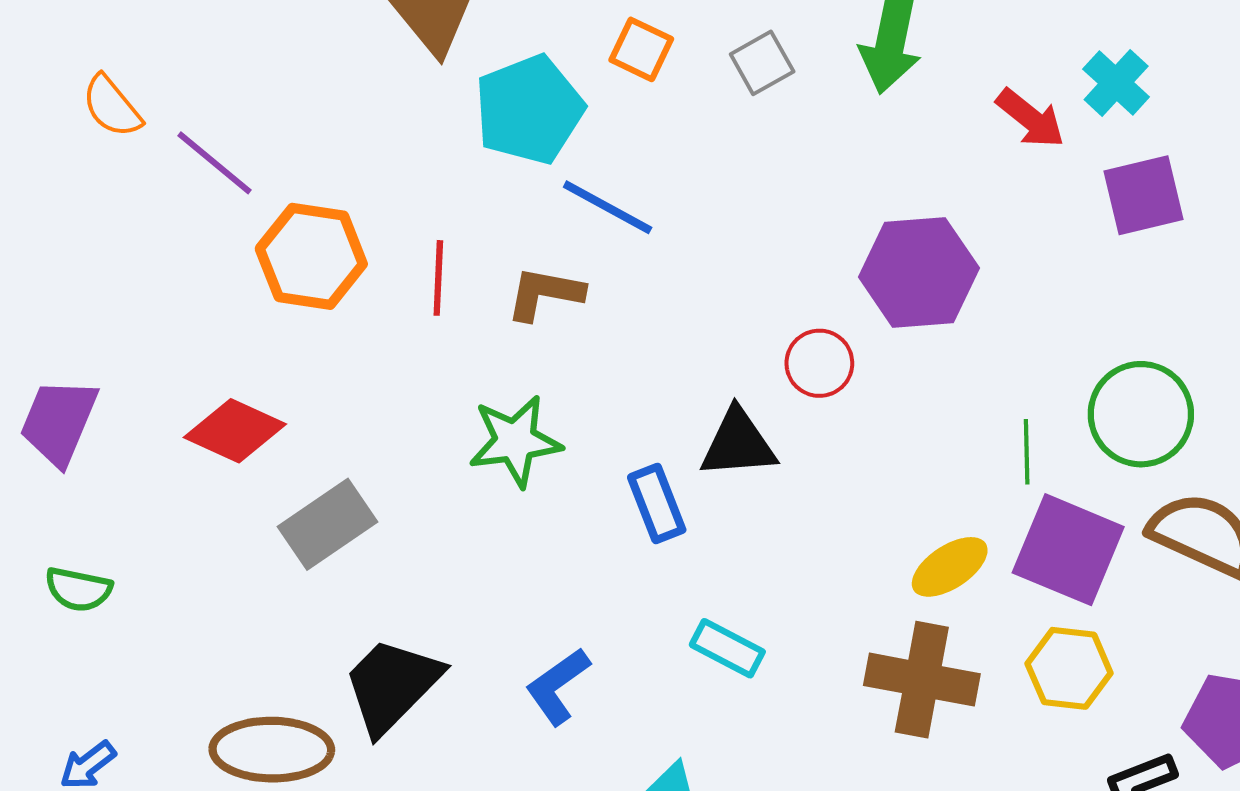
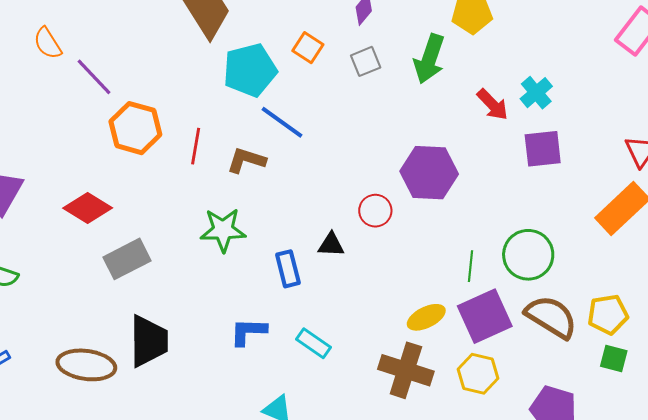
black triangle: (738, 444) -> (331, 245), size x0.7
purple square: (1068, 550) -> (485, 316), turned 36
black trapezoid: (392, 685) -> (149, 341), turned 128
blue L-shape: (558, 686) -> (248, 332), moved, turned 30

